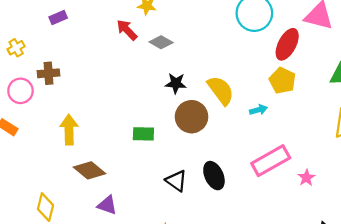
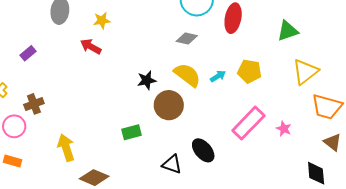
gray diamond: (161, 42) -> (187, 39), moved
yellow pentagon: (282, 81) -> (249, 71), moved
cyan arrow: (258, 110) -> (218, 76), moved

